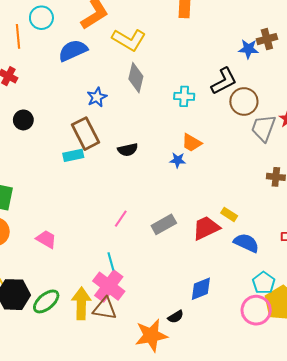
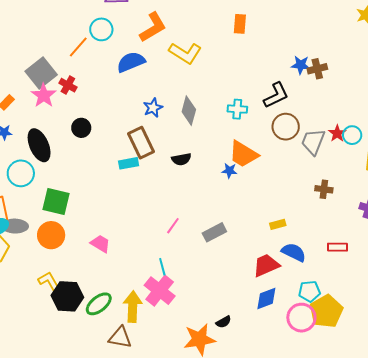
orange line: (18, 36) -> (78, 47), turned 45
brown cross: (267, 39) -> (317, 69), moved
gray diamond: (136, 78) -> (189, 111), moved
brown circle: (244, 101) -> (286, 127), moved
orange trapezoid: (192, 143) -> (243, 154), size x1.5
yellow rectangle: (229, 214) -> (278, 224), turned -49
red trapezoid: (206, 228) -> (266, 265), moved
cyan pentagon: (264, 283) -> (309, 291), turned 30
blue diamond: (201, 289) -> (266, 299), moved
brown triangle: (105, 309) -> (120, 337), moved

